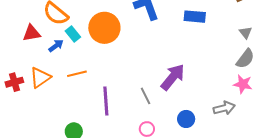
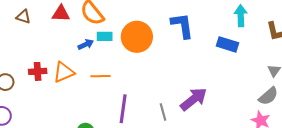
red triangle: (32, 33) -> (61, 14), moved
cyan rectangle: (73, 34) -> (105, 36), turned -63

